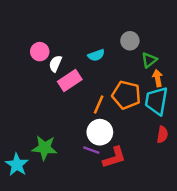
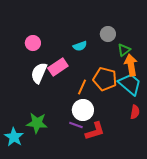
white semicircle: (55, 64) -> (39, 73), moved, size x1.5
orange arrow: (158, 78) -> (131, 65), size x1.5
cyan trapezoid: (156, 101) -> (130, 84), turned 120

